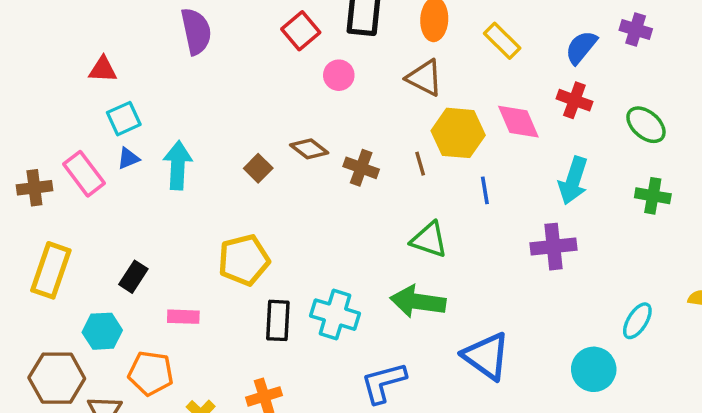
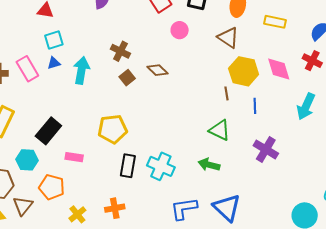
yellow rectangle: (502, 41) -> (275, 22), turned -40
brown line: (420, 164) -> (226, 93), moved
brown cross: (361, 168) -> (120, 51), moved
purple cross: (553, 247) -> (266, 149), moved, turned 30
black rectangle: (133, 277) -> (48, 131), size x1.5
green arrow: (418, 302) -> (209, 165), size x0.7
blue triangle: (486, 356) -> (227, 208), moved

